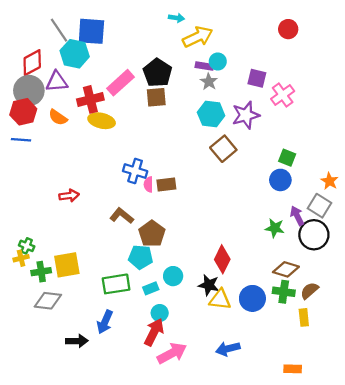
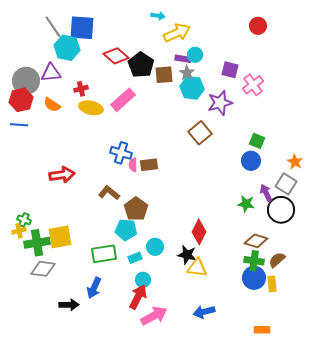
red diamond: (32, 63) -> (116, 56), moved, turned 70
pink rectangle: (121, 83) -> (123, 100), moved
brown square: (156, 97) -> (164, 75), moved
red cross: (90, 99) -> (81, 89), size x0.6
cyan hexagon: (211, 114) -> (192, 88), moved
red arrow: (69, 196) -> (62, 175), size x1.4
green cross: (41, 272) -> (37, 243), size x1.4
blue circle: (252, 298) -> (254, 278), moved

